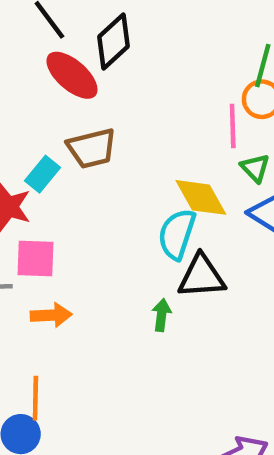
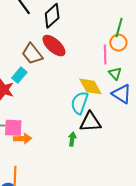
red ellipse: (72, 75) -> (54, 46), moved
brown trapezoid: (92, 148) -> (32, 54), moved, turned 65
pink square: (36, 259) -> (13, 128), moved

